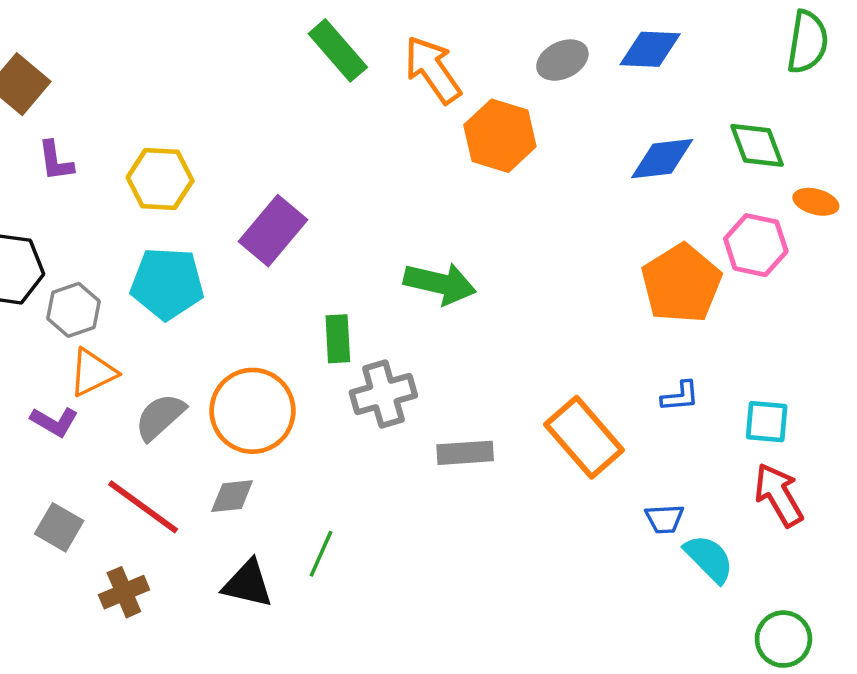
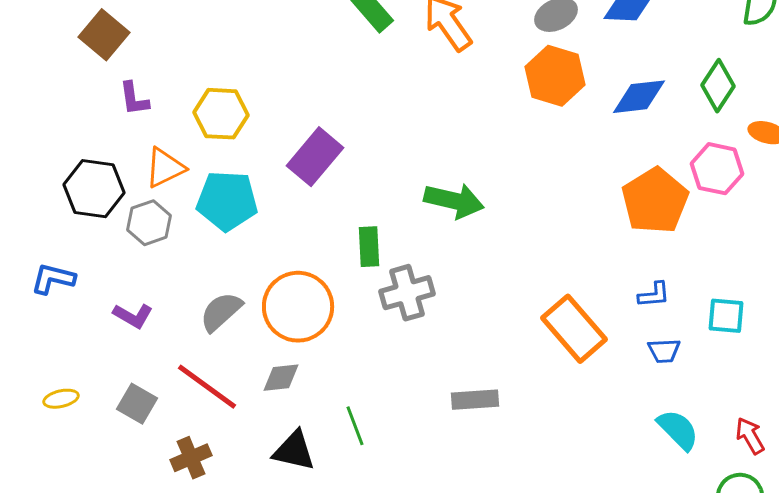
orange hexagon: (500, 136) -> (555, 76), moved
green diamond: (757, 145) -> (718, 86), turned 54
orange triangle: (93, 372) -> (165, 168), moved
gray rectangle: (465, 453) -> (475, 400), moved
red arrow: (779, 495) -> (750, 436), moved, size x0.7
blue trapezoid: (665, 519) -> (664, 351), moved
green line: (321, 554) -> (355, 426), turned -45

